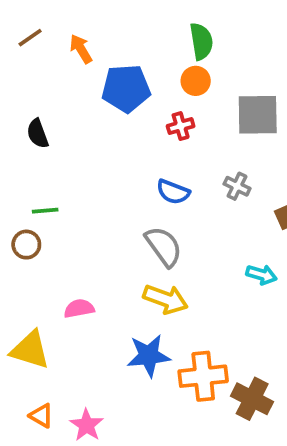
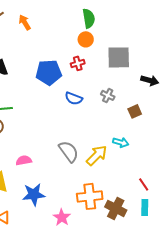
blue pentagon: (126, 88) -> (49, 72), moved
gray semicircle: (164, 246) -> (69, 151), moved
yellow arrow: (166, 299) -> (97, 155), moved, turned -65
blue star: (149, 356) -> (34, 194), moved
pink star: (87, 425) -> (62, 217), moved

